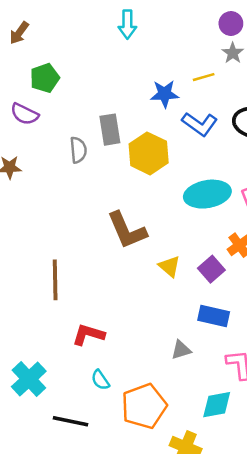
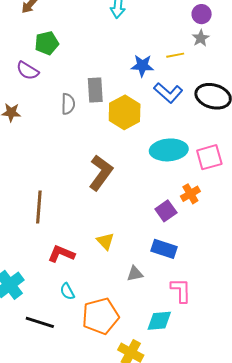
brown L-shape: (127, 230) -> (101, 173), turned -126
yellow triangle: (169, 266) -> (105, 241), moved

